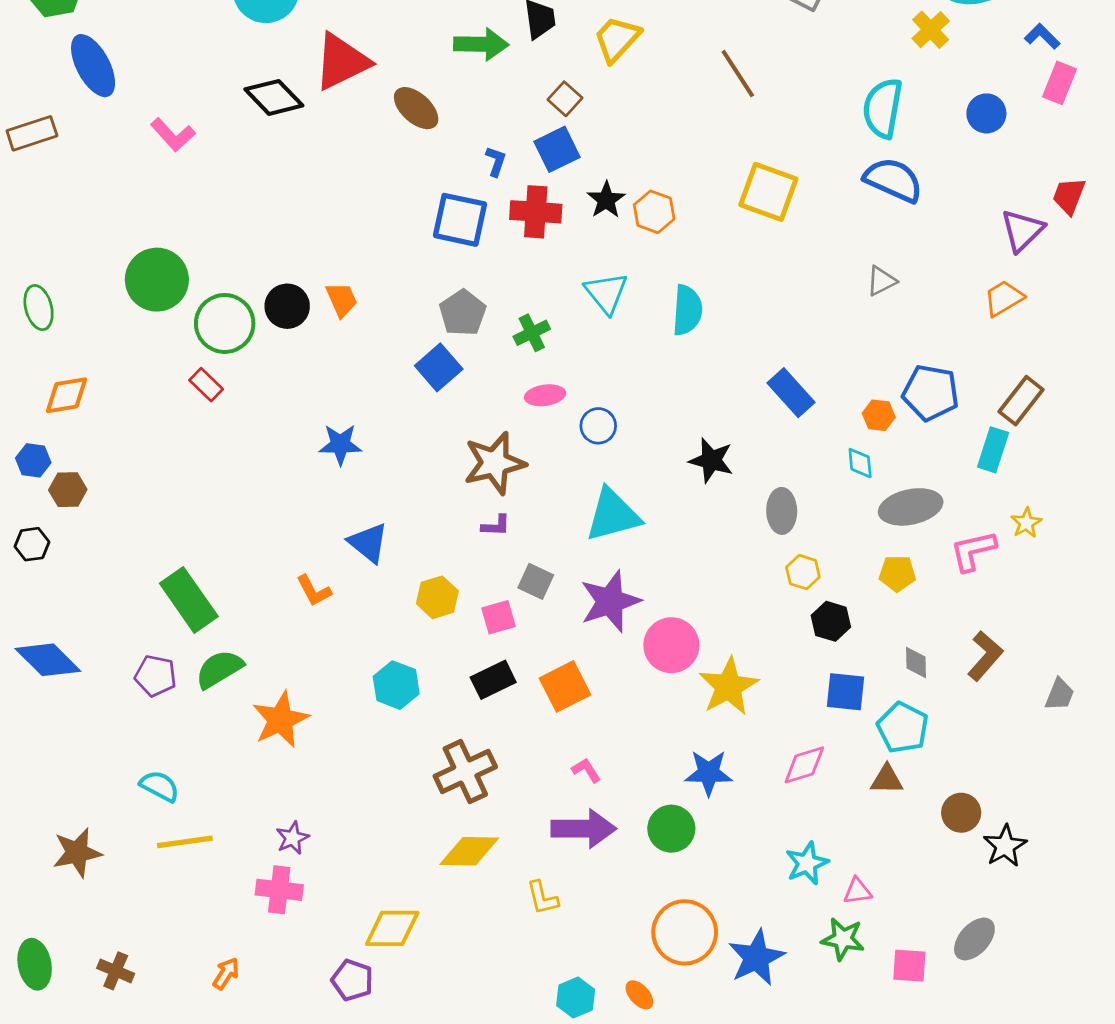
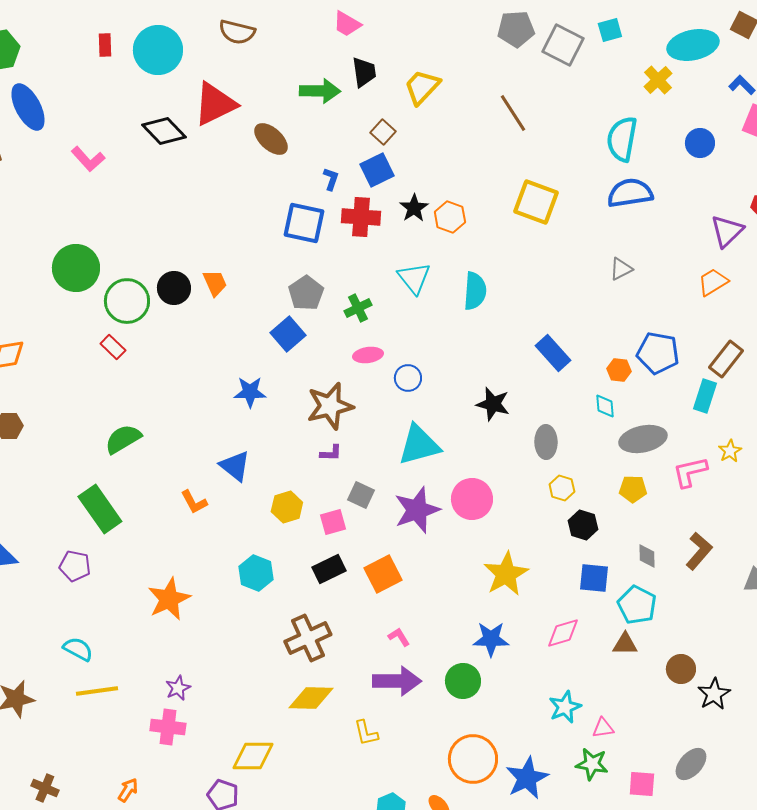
blue semicircle: (893, 180) -> (630, 193), turned -33
blue star: (340, 444) -> (250, 392), moved
pink circle: (671, 645) -> (472, 499), moved
green semicircle: (219, 669) -> (123, 439), moved

